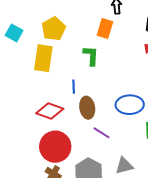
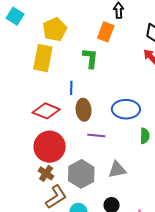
cyan square: (14, 33) -> (15, 16), moved
purple line: (102, 133) -> (96, 136), turned -30

